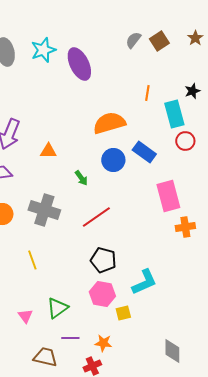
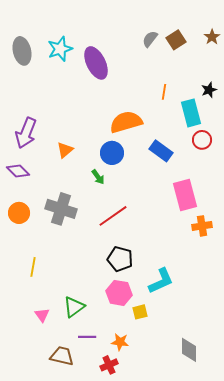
orange triangle: (48, 151) -> (65, 150), turned -42
blue circle: (113, 160) -> (112, 153), moved
yellow line: (32, 260) -> (33, 267), moved, turned 30

